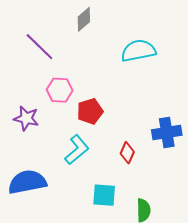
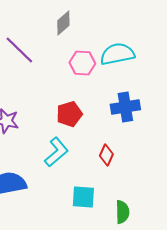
pink hexagon: (60, 90) -> (82, 63), moved
blue cross: (167, 132) -> (125, 107), moved

